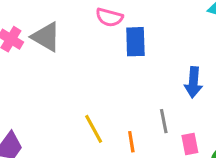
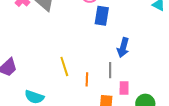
blue arrow: (193, 82) -> (123, 48), moved

